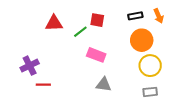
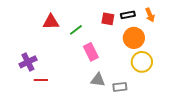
red square: (97, 20) -> (108, 19), moved
pink rectangle: (96, 55) -> (91, 52), turned 42
gray rectangle: (150, 92) -> (120, 87), moved

